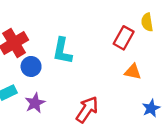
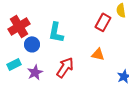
orange triangle: (133, 72) -> (98, 54), moved
red arrow: (87, 110) -> (65, 67), moved

